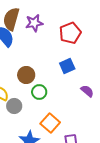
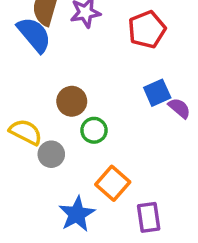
blue square: (67, 66) -> (157, 93), moved
purple semicircle: (87, 91) -> (179, 108), moved

